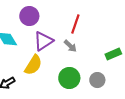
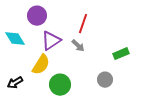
green circle: (69, 78) -> (60, 85), moved

